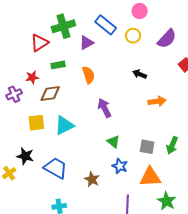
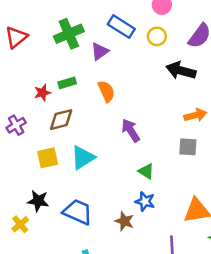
red triangle: (39, 43) -> (16, 37), moved
black arrow: (140, 74) -> (181, 71), moved, size x1.6
red star: (32, 77) -> (42, 93), moved
gray square: (147, 147) -> (188, 147), moved
blue star: (120, 166) -> (145, 201), moved

